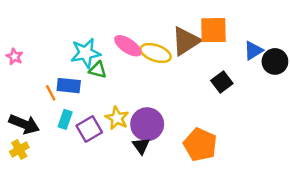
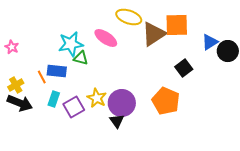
yellow ellipse: (156, 53) -> (129, 17), moved
orange pentagon: (200, 145) -> (166, 101), moved
yellow cross: (19, 149) -> (16, 85), moved

